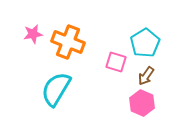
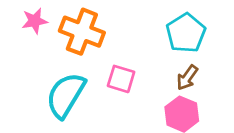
pink square: (116, 62) -> (121, 79), moved

